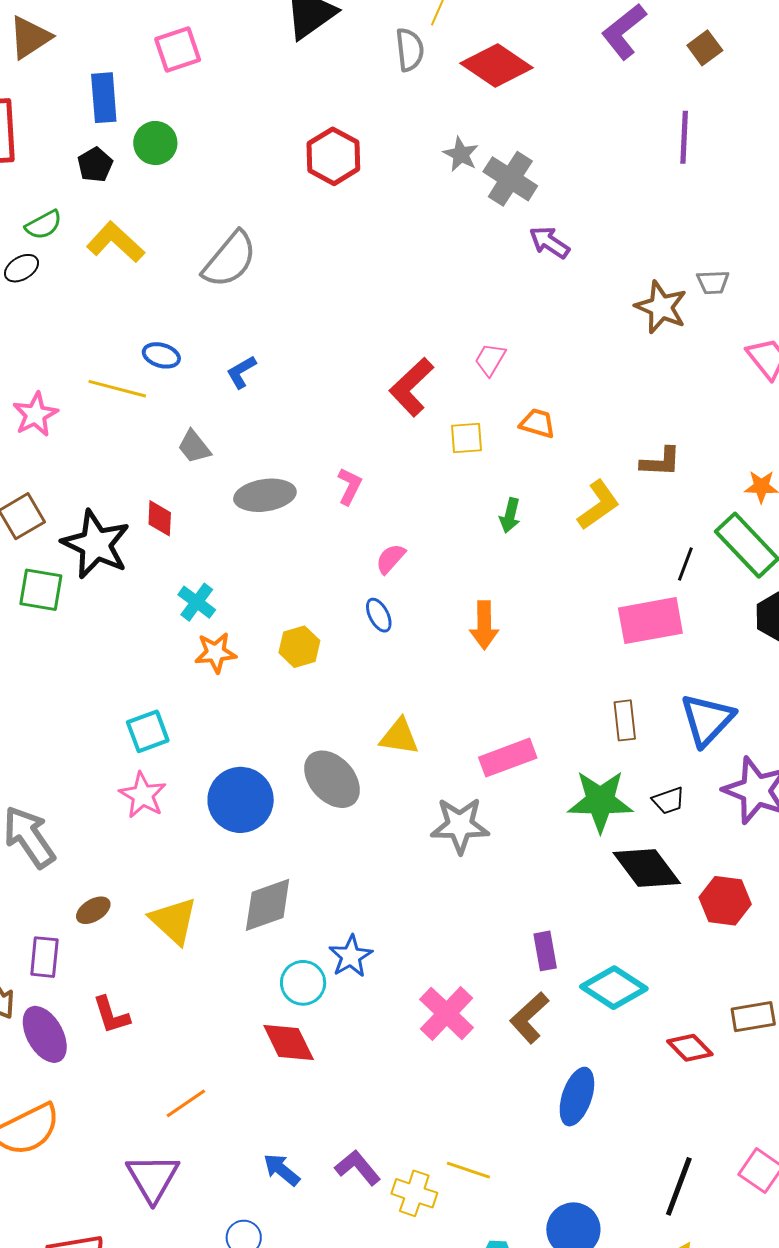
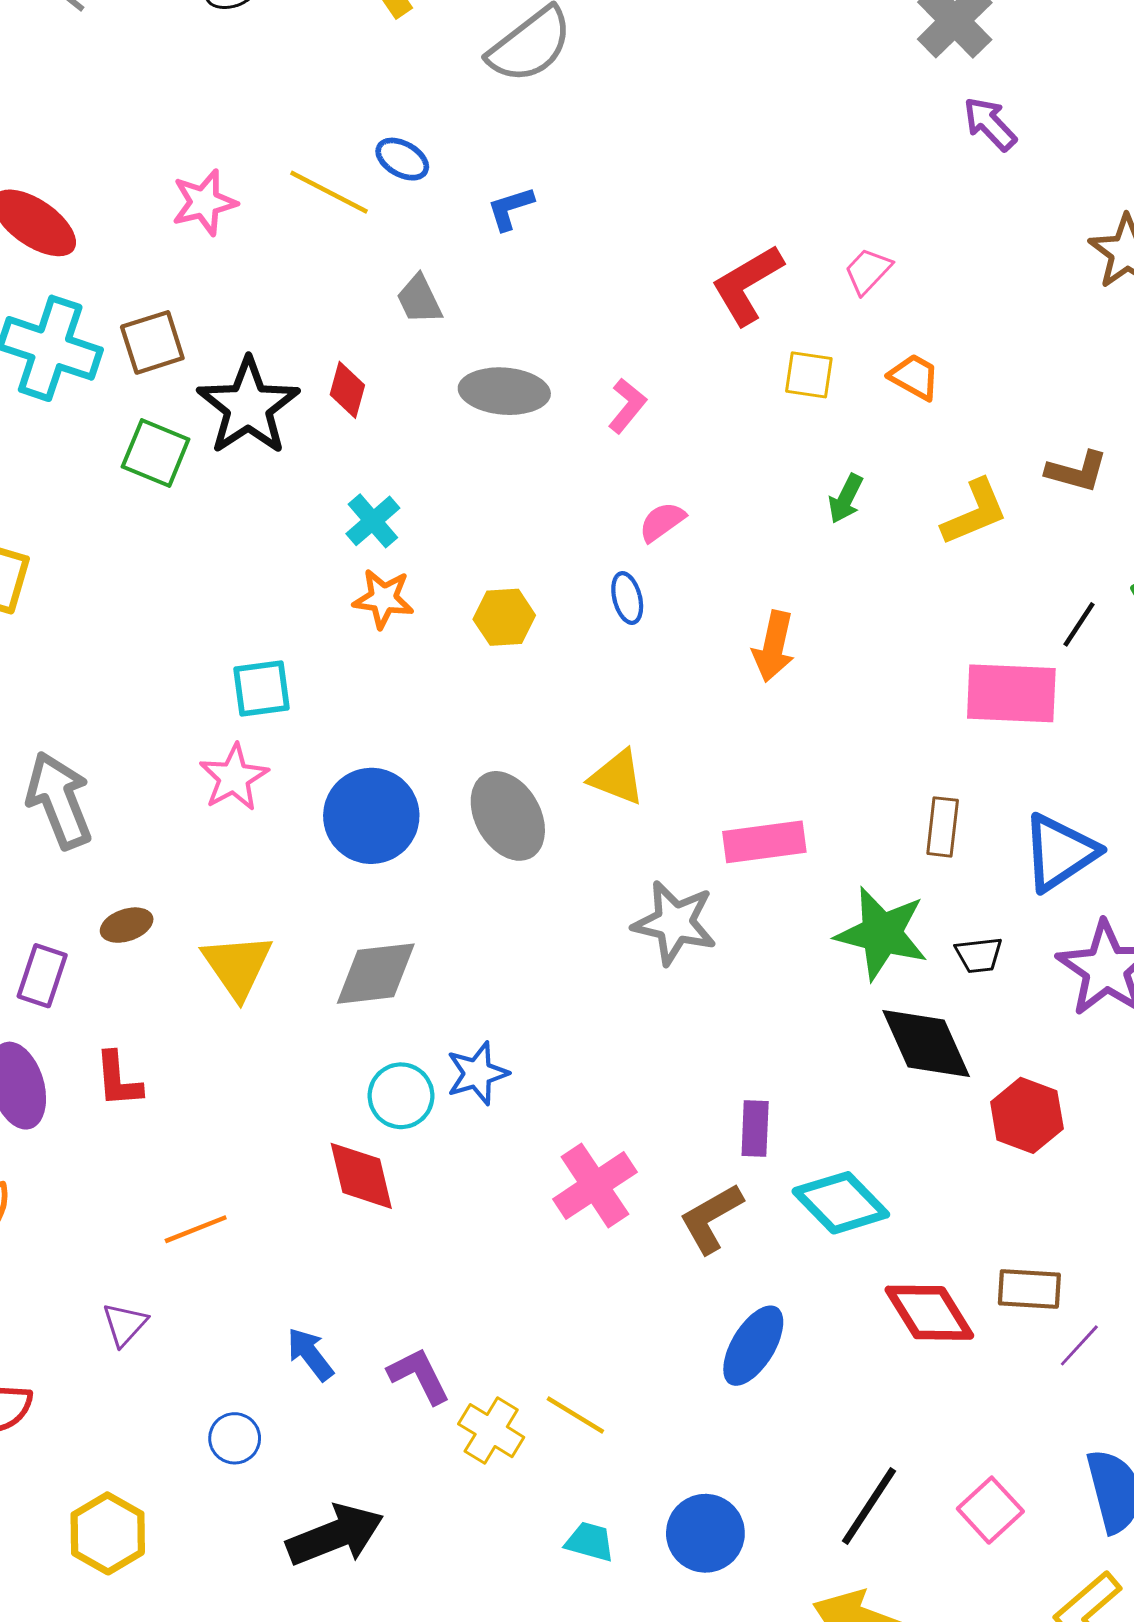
red diamond: (690, 1048) -> (929, 1313), size x1.4
purple triangle: (153, 1178) -> (125, 1324), size x0.6

